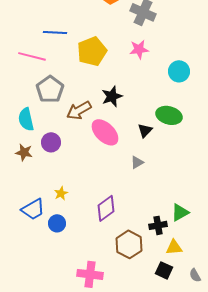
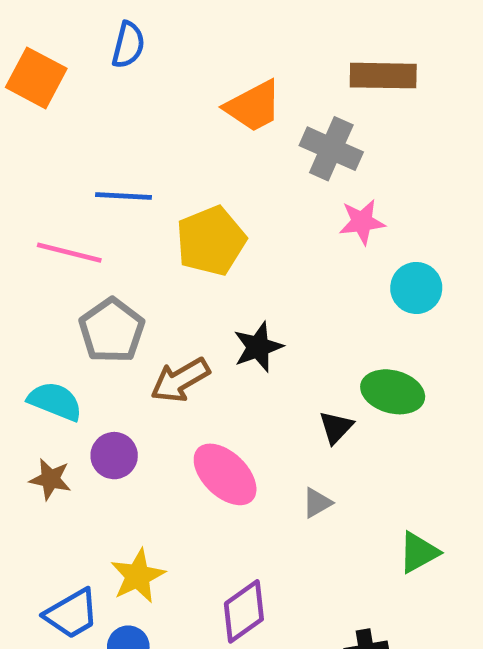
pink star: (139, 49) -> (362, 222), moved
cyan semicircle: (26, 119) -> (55, 401), turned 125
pink ellipse: (105, 132) -> (225, 474), moved
yellow star: (61, 193) -> (138, 576), size x1.6
green triangle: (180, 212) -> (419, 552), moved

